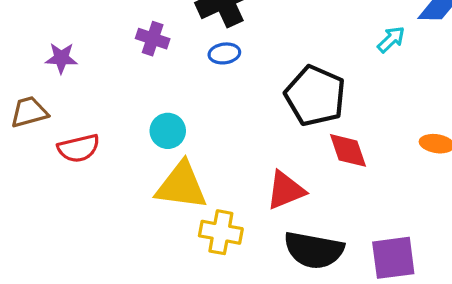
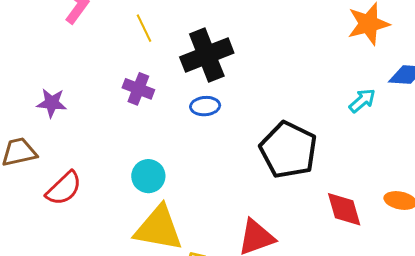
red semicircle: (79, 148) -> (64, 188), turned -33
red diamond: (348, 150) -> (344, 209), moved

